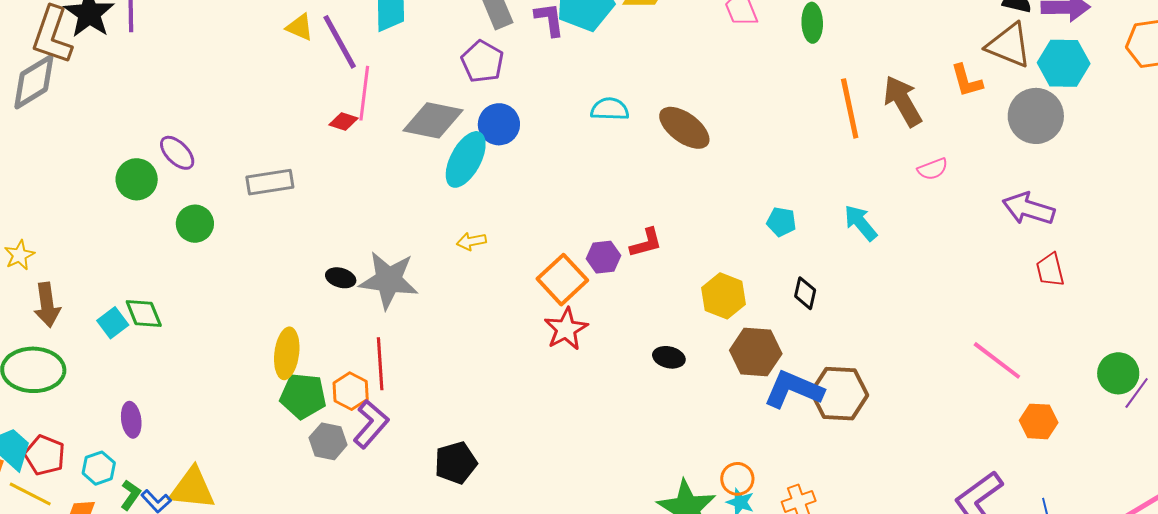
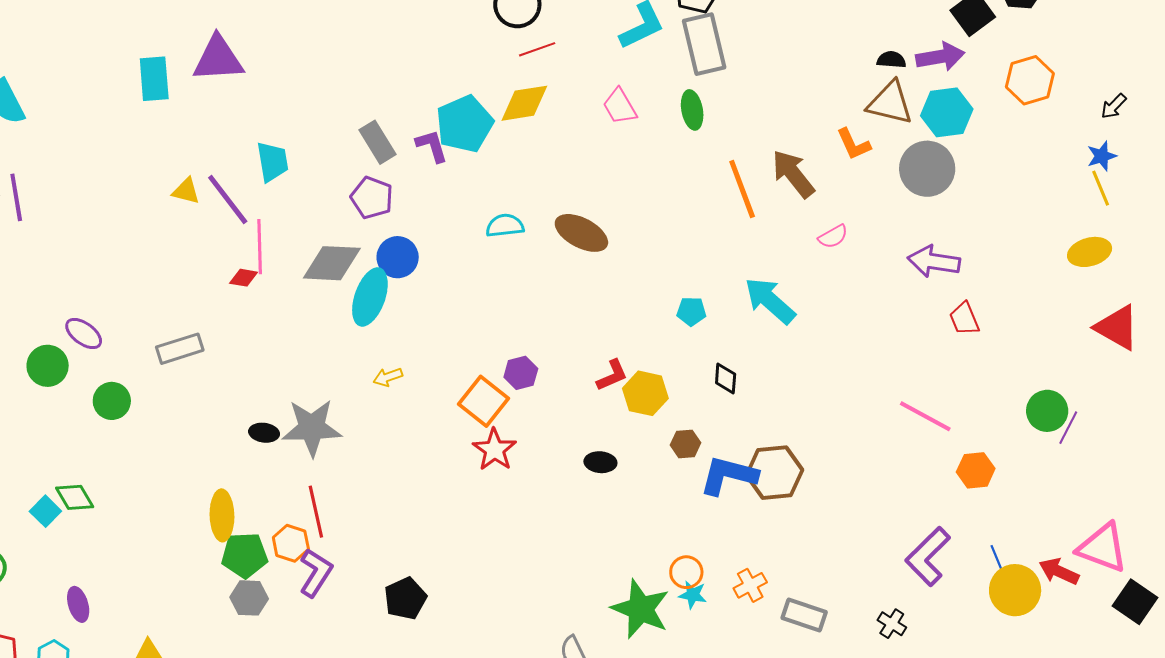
cyan arrow: (861, 223) -> (770, 301), size x1.4
red L-shape: (646, 243) -> (612, 375), moved
brown hexagon: (756, 352) -> (685, 444), size x0.6
gray hexagon: (328, 441) -> (249, 598), moved

